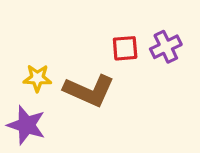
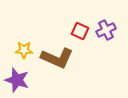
red square: (125, 48) -> (80, 31), turned 30

